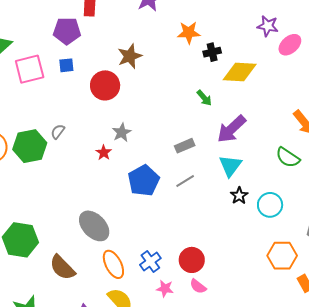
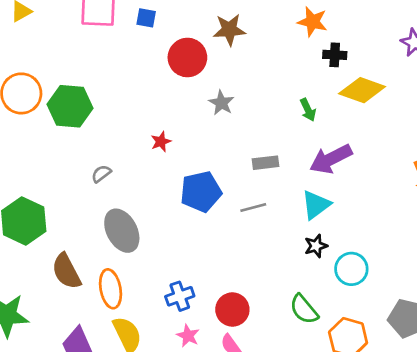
gray semicircle: (58, 132) -> (101, 174), moved
gray star: (122, 132) -> (221, 103), moved, turned -30
green semicircle: (288, 157) -> (304, 309), moved
orange ellipse: (113, 264) -> (111, 289), moved

